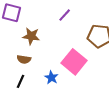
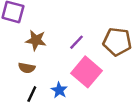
purple line: (65, 15) -> (77, 42), moved
black line: (21, 81) -> (32, 94), moved

